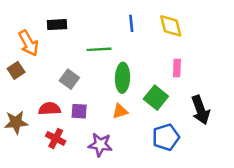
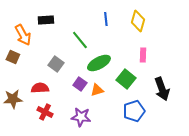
yellow diamond: (171, 26) -> (138, 21), turned 30
green line: (99, 49) -> (80, 40), turned 54
brown square: (16, 70) -> (13, 57), turned -32
green ellipse: (123, 78) -> (99, 63), turned 60
purple square: (79, 111) -> (80, 84), moved, turned 32

